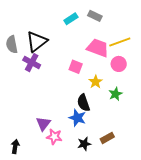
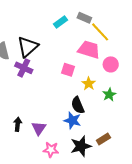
yellow line: (120, 42) -> (100, 32), moved, turned 70
pink star: (54, 137) -> (51, 150), moved
black star: (84, 144) -> (81, 146), size x1.5
black arrow: (15, 146) -> (18, 124), moved

